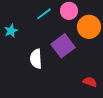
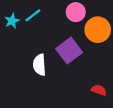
cyan line: (44, 14) -> (33, 15), moved
cyan star: (11, 31) -> (12, 21), moved

